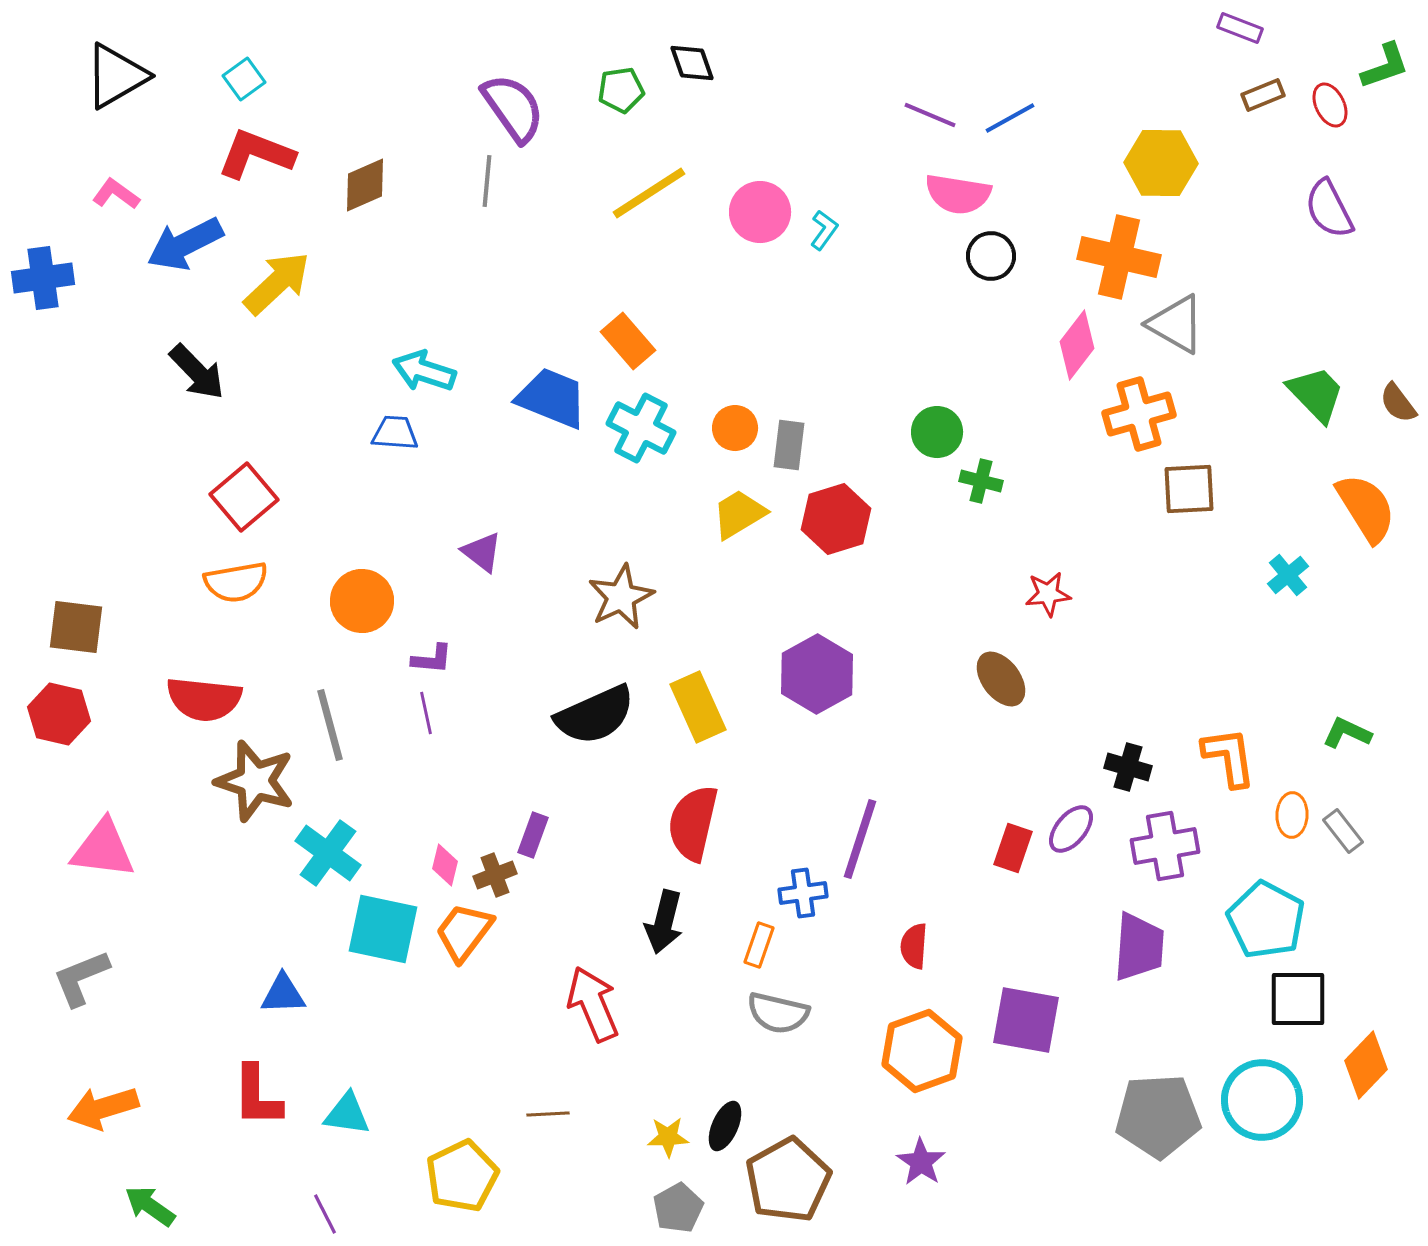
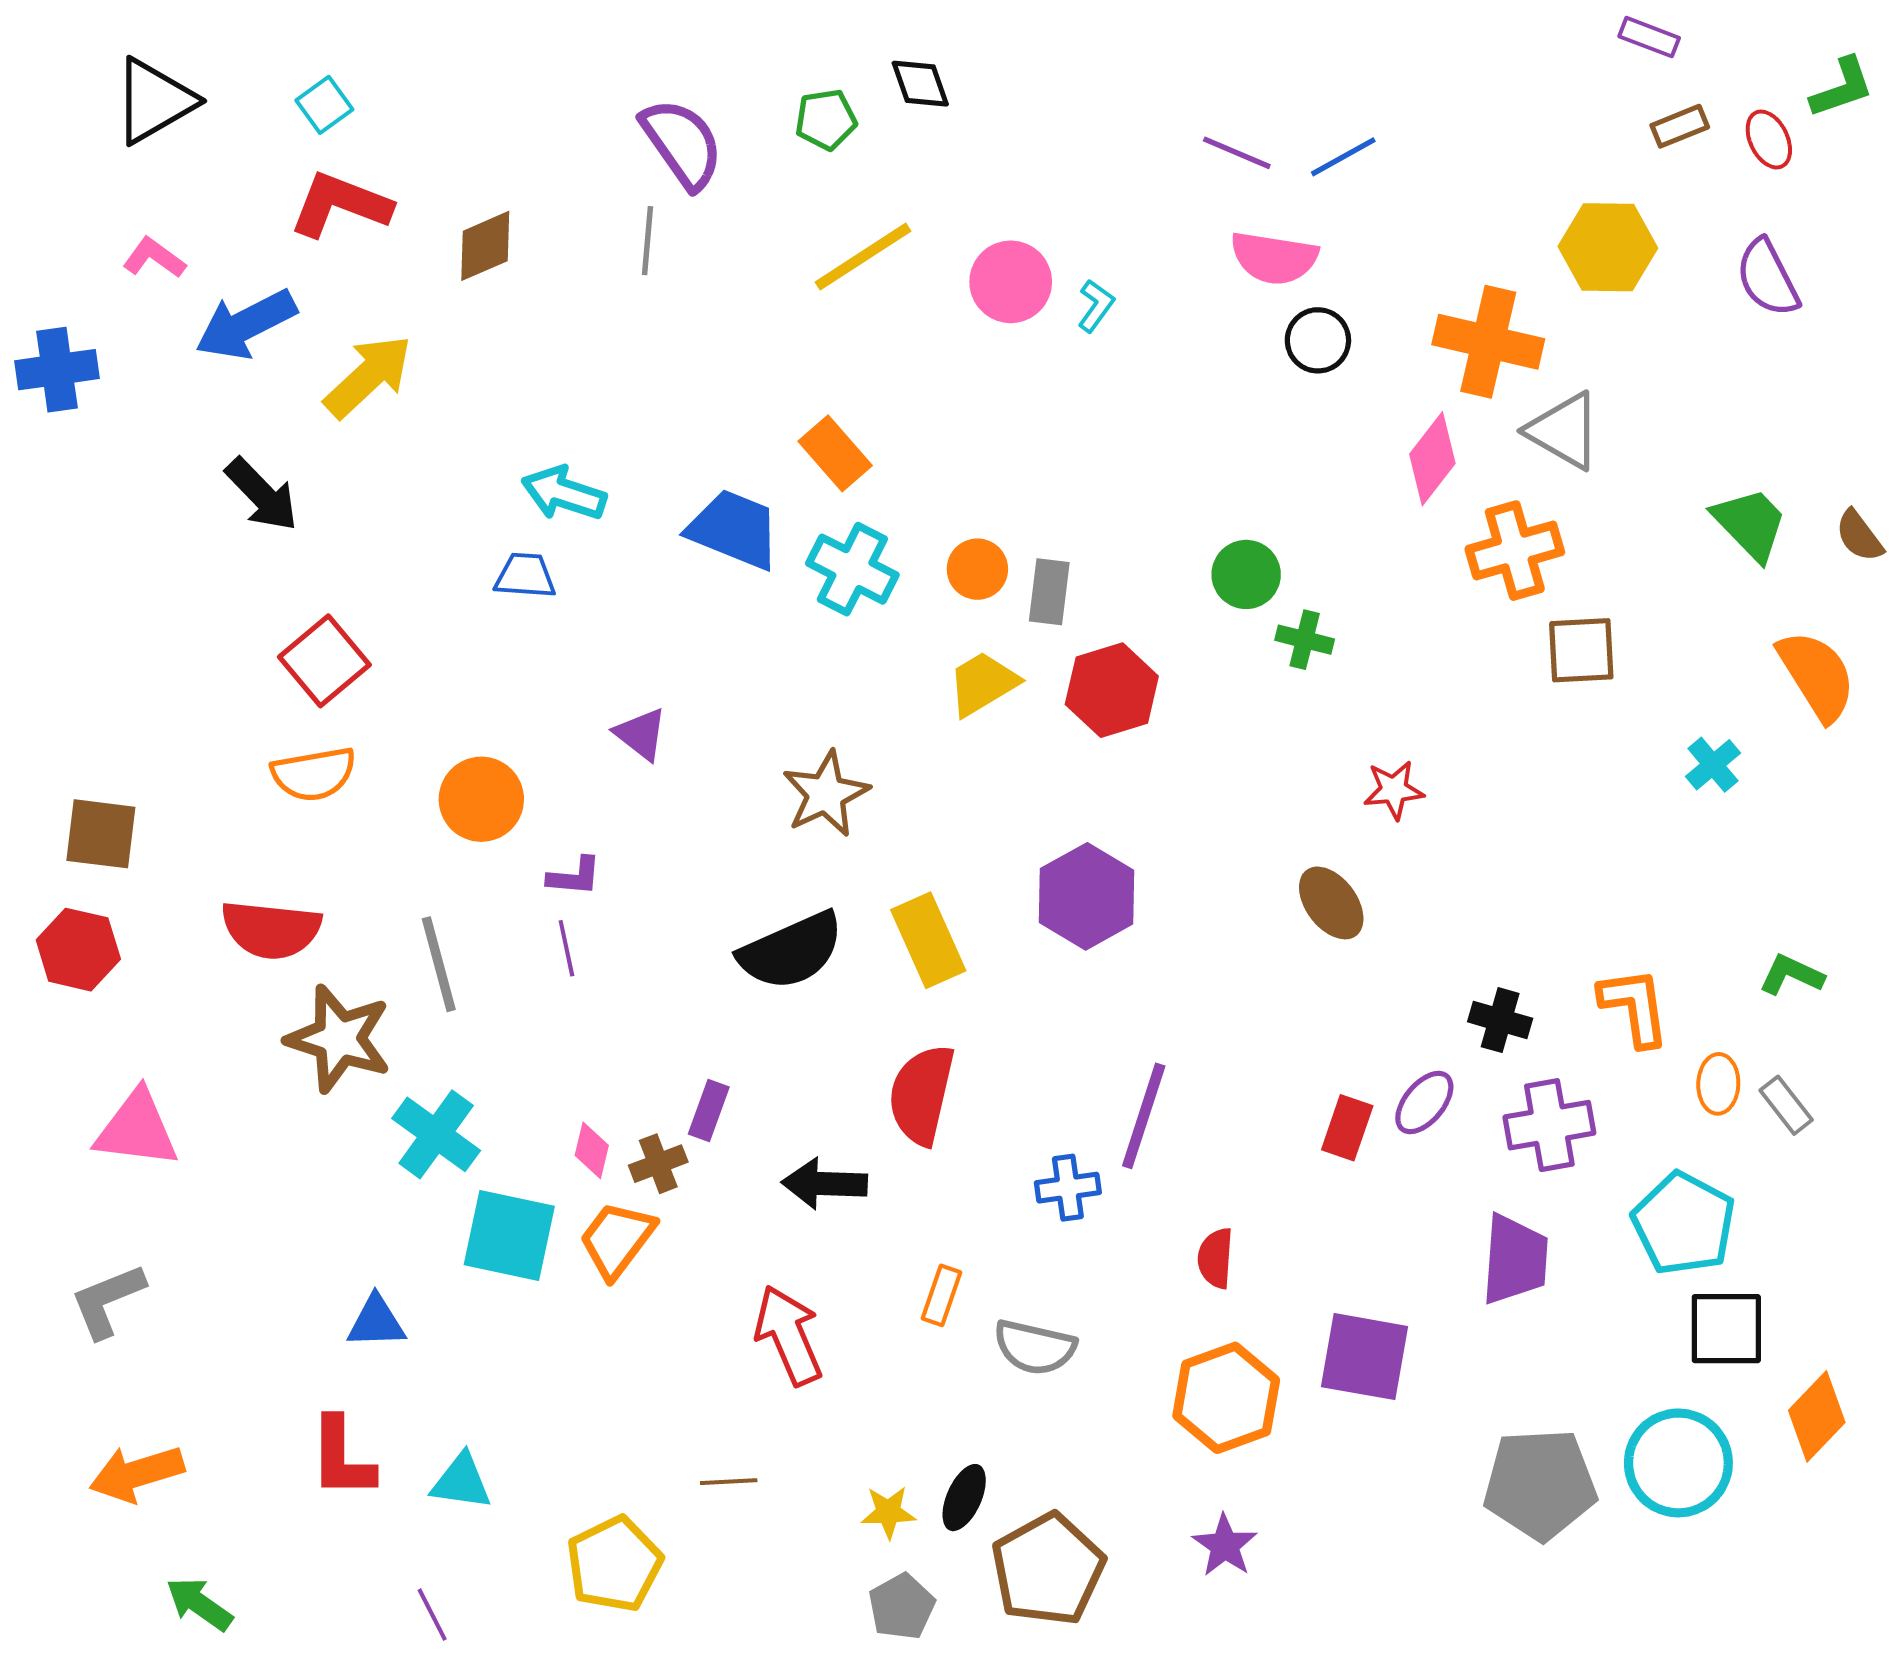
yellow hexagon: (1161, 163) -> (1608, 247), moved
black arrow: (664, 922) -> (824, 1184), moved, turned 78
orange rectangle: (759, 945) -> (942, 1295), moved

